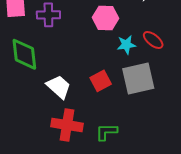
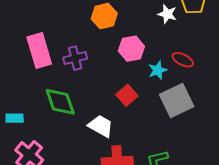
red square: (101, 81) -> (127, 95), moved

